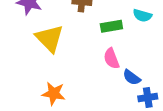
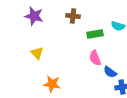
yellow triangle: (50, 38) -> (37, 53), moved, size x0.6

